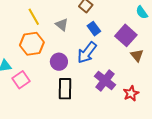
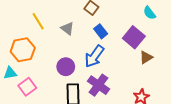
orange hexagon: (32, 44) -> (23, 50), moved
brown triangle: (137, 55) -> (146, 57), turned 40
purple cross: (105, 81) -> (98, 85), moved

